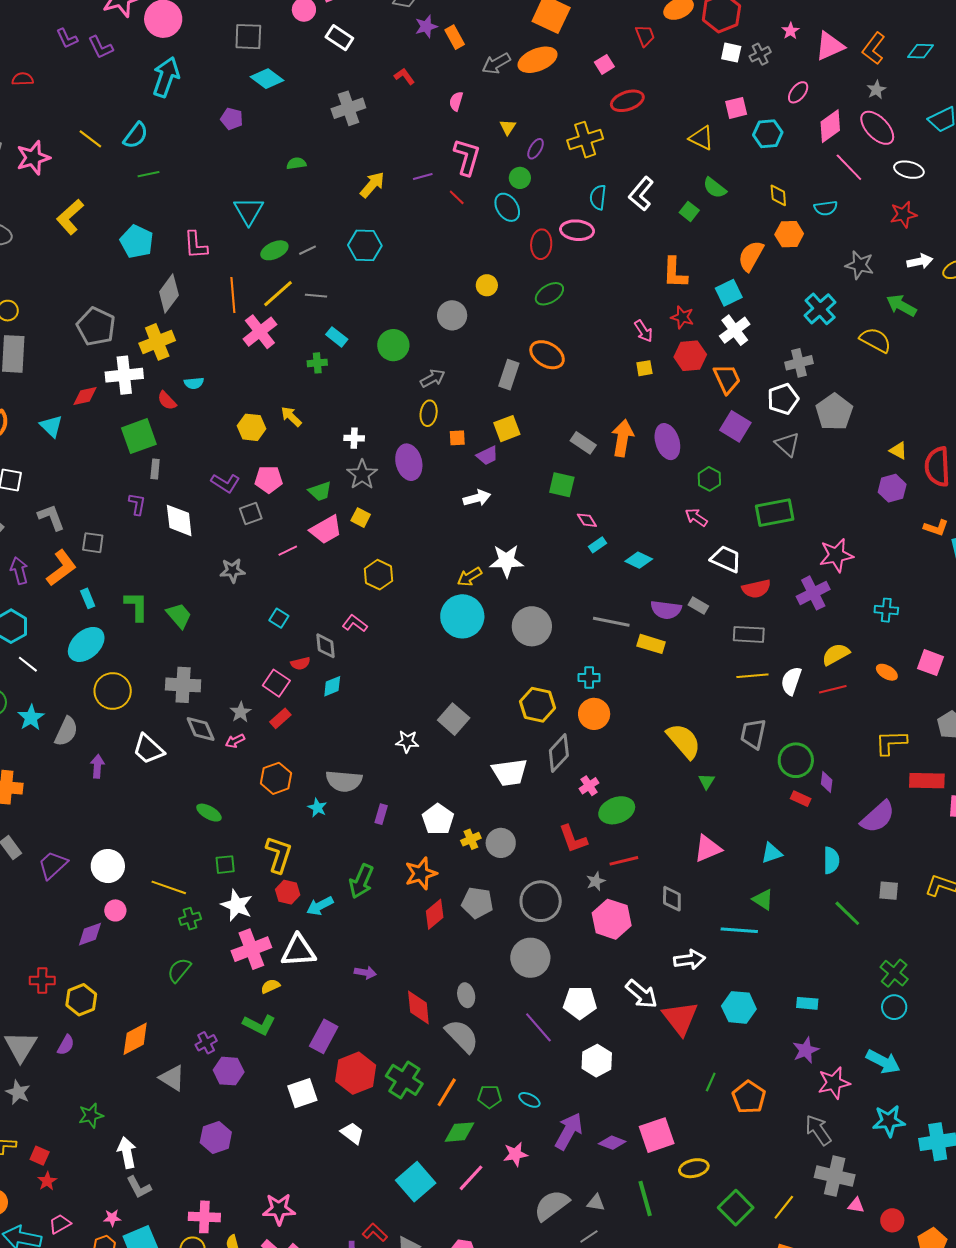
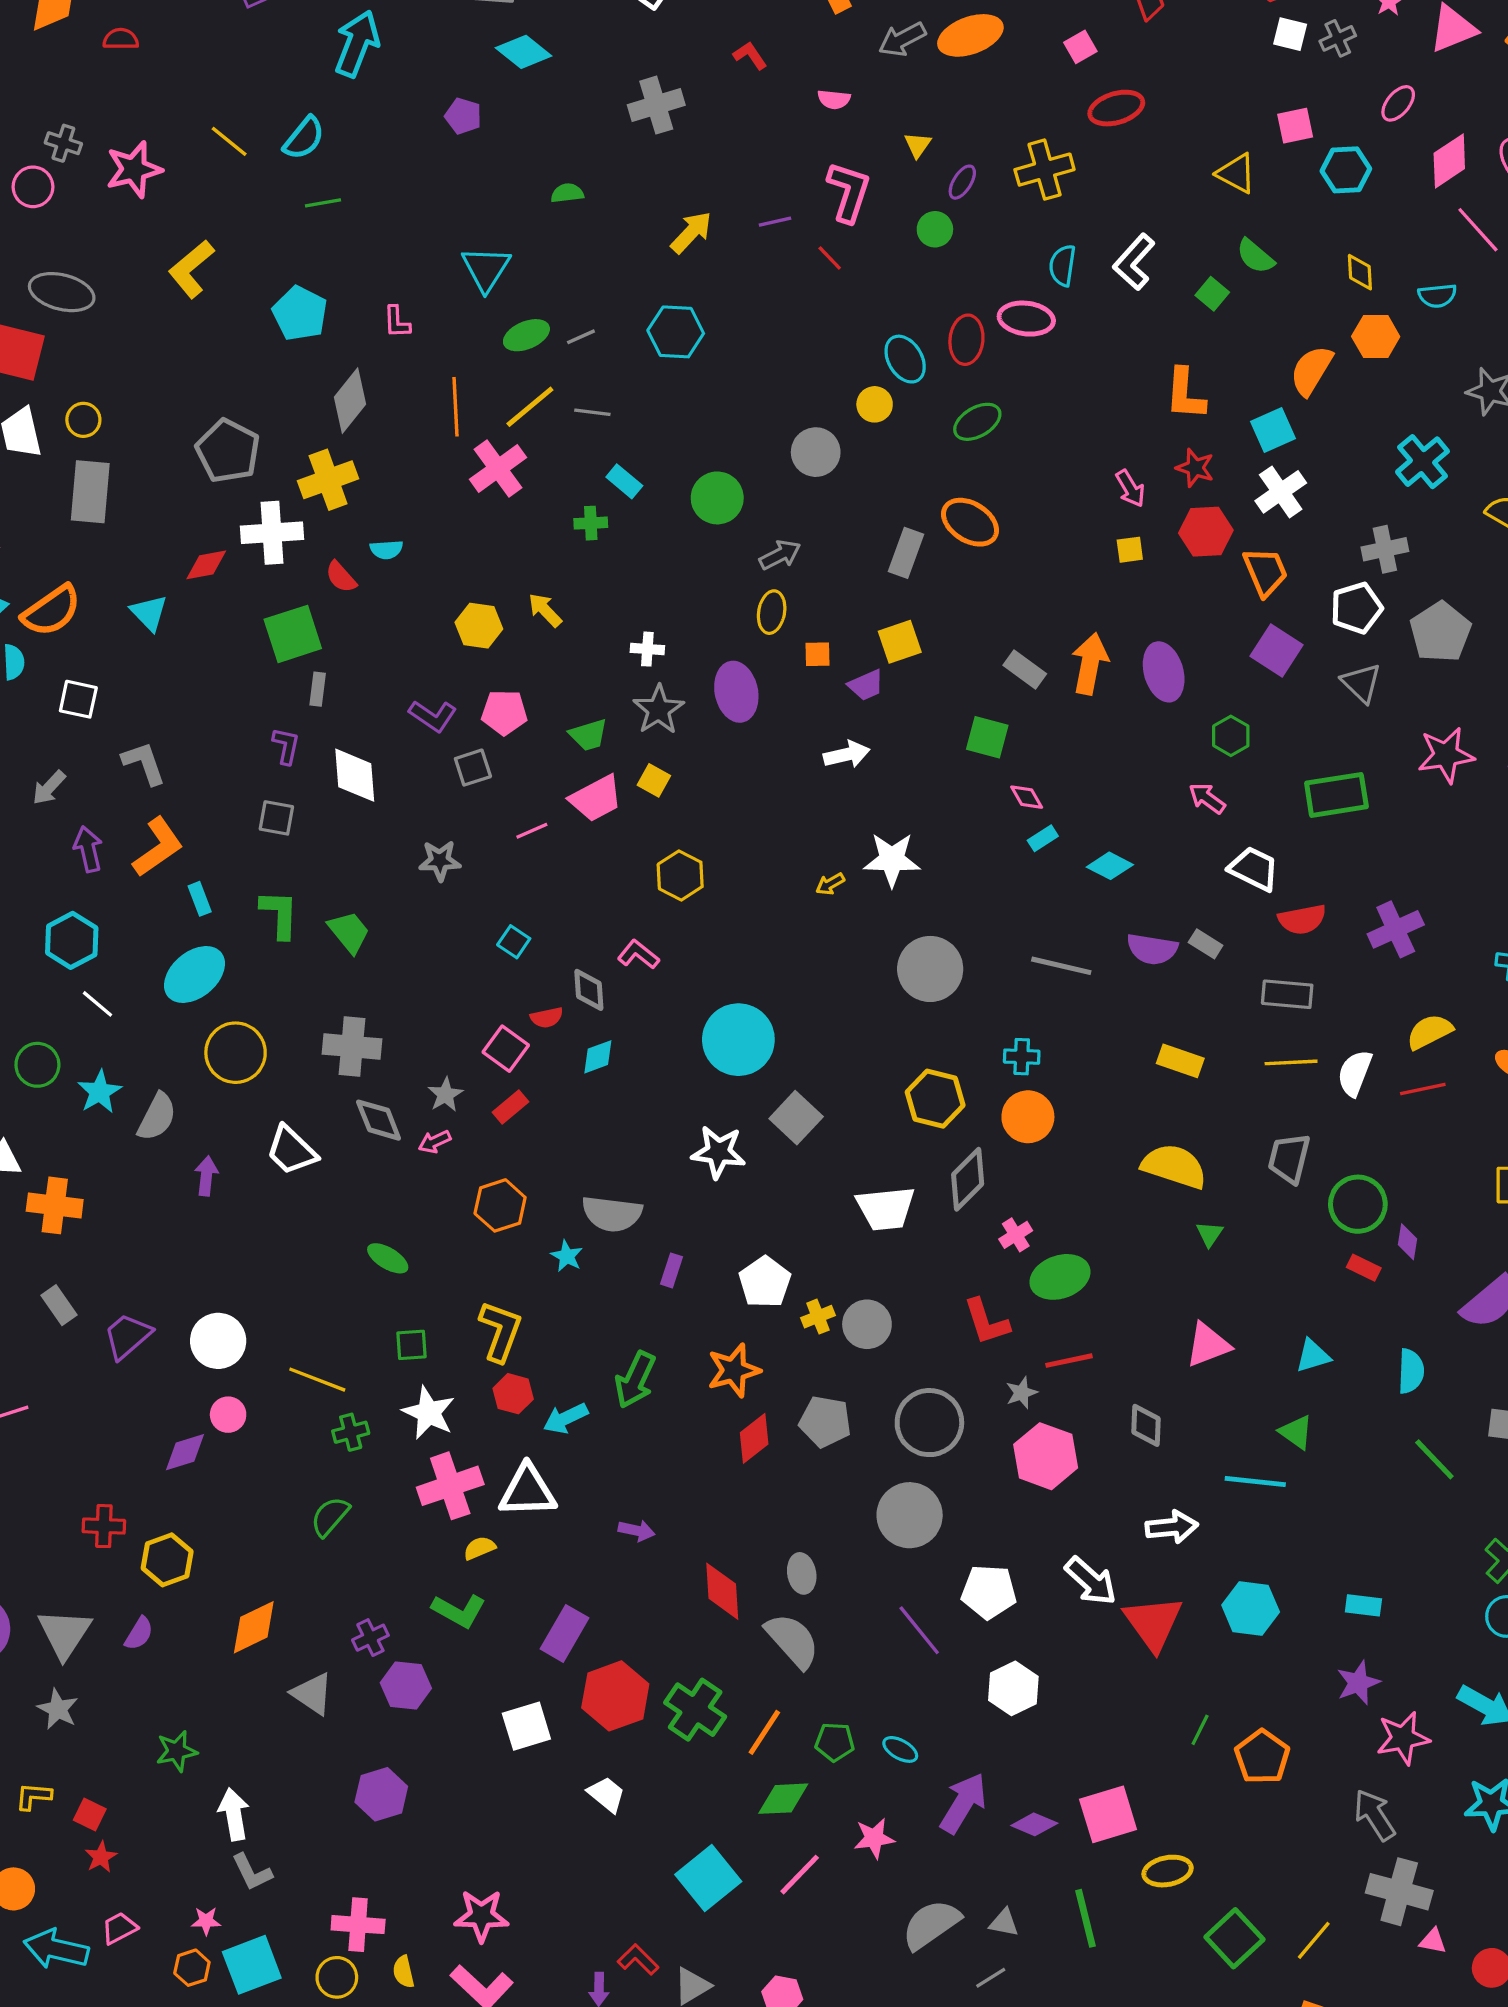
pink semicircle: (456, 101) -> (834, 99), turned -102
cyan ellipse: (507, 207) -> (905, 359), moved
pink L-shape: (196, 245) -> (397, 322), size x0.7
gray square: (93, 543) -> (276, 818), moved
pink star: (836, 555) -> (1446, 755), moved
yellow arrow: (470, 577) -> (830, 884), size x0.7
cyan circle: (462, 616) -> (738, 1040), moved
yellow rectangle: (651, 644) -> (1180, 1061), moved
yellow semicircle: (684, 741) -> (1174, 1166), turned -33
white star: (407, 742) -> (718, 1152), size x1.4

